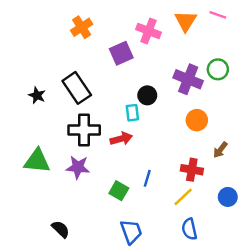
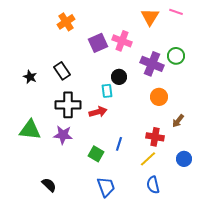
pink cross: (149, 31) -> (122, 41), moved
black rectangle: (77, 88) -> (62, 71), size x0.7

